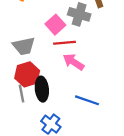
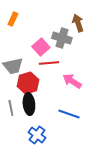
pink arrow: (74, 62) -> (72, 81), moved
red hexagon: (27, 74) -> (28, 83), moved

